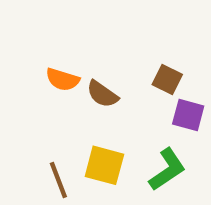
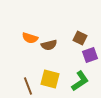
brown semicircle: (102, 94) -> (49, 45), turned -49
purple square: (188, 115) -> (90, 55), turned -35

